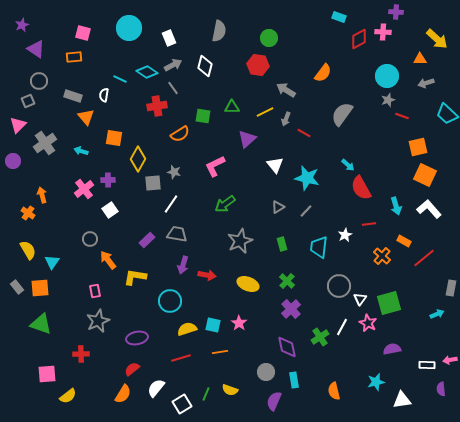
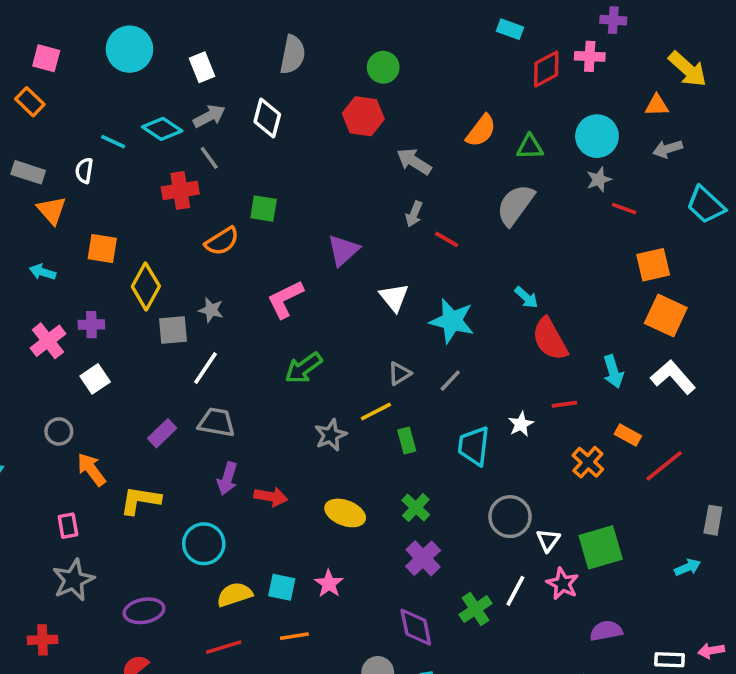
orange rectangle: (74, 57) -> (30, 102), turned 49
green triangle: (232, 107) -> (530, 147), moved
yellow line: (265, 112) -> (376, 412), moved
gray star: (240, 241) -> (331, 435), size x0.7

